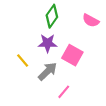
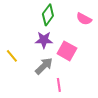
yellow line: (23, 60) -> (12, 56), moved
pink line: (64, 92) -> (59, 85), turned -48

